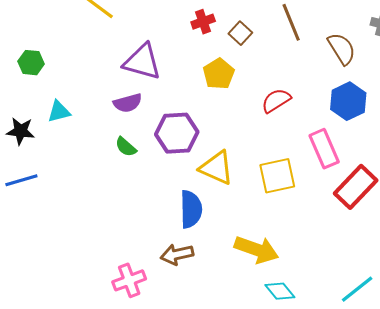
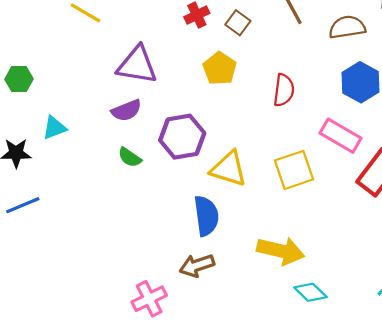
brown semicircle: (342, 49) -> (347, 27), turned -60
red semicircle: (276, 101) -> (284, 90), turned 136
pink rectangle: (324, 149) -> (341, 136), turned -30

